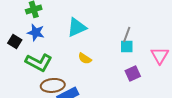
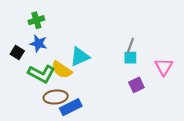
cyan triangle: (77, 27) -> (80, 57), moved
yellow semicircle: (85, 58) -> (62, 70), moved, size x1.5

